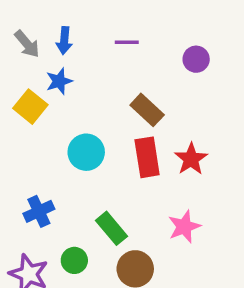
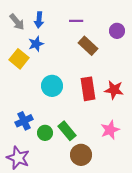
brown rectangle: (147, 110) -> (88, 46), moved
red star: (191, 159) -> (114, 90), turned -30
green circle: (74, 260) -> (45, 133), moved

